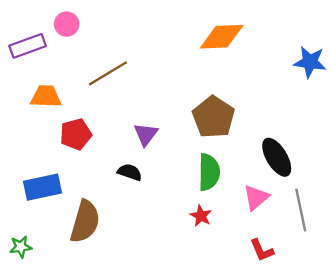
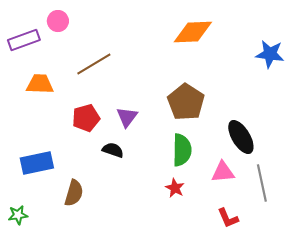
red pentagon: (76, 134) -> (86, 118), moved
pink triangle: (256, 197) -> (223, 172), turned 35
brown semicircle: (85, 222) -> (74, 193), size x0.7

